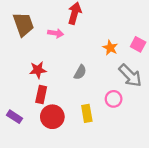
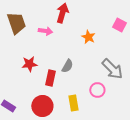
pink square: (138, 44) -> (119, 25), moved
orange star: (110, 48) -> (88, 37), moved
red rectangle: (41, 94) -> (50, 78), moved

